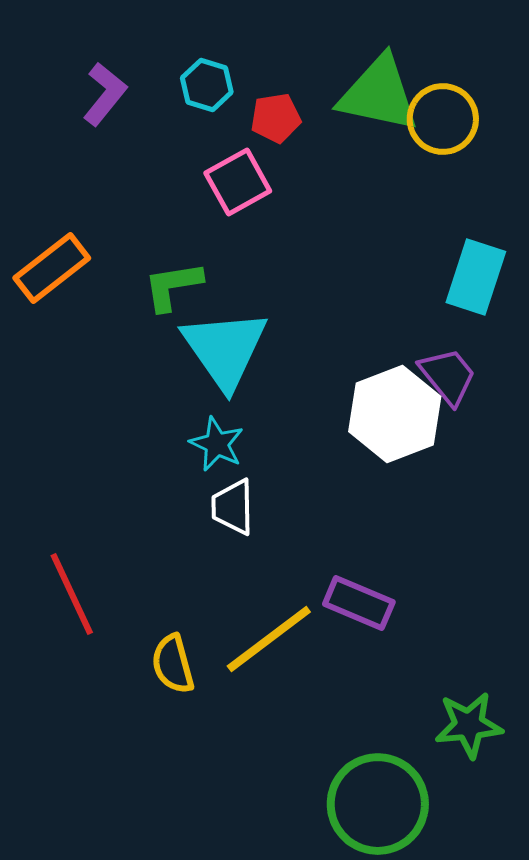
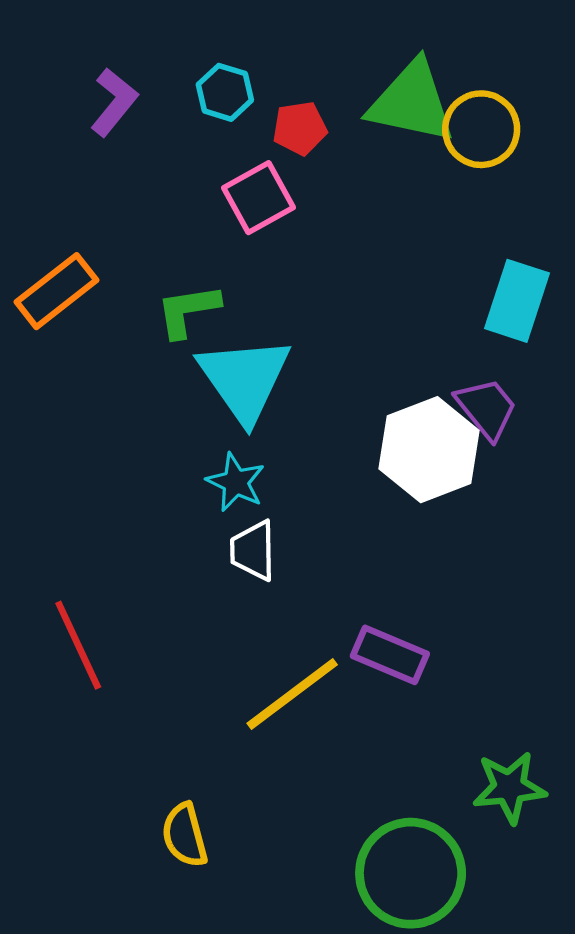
yellow semicircle: (173, 664) -> (185, 835), moved

